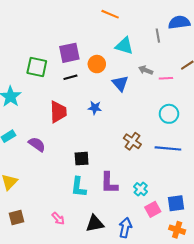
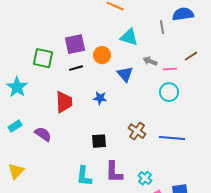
cyan circle: (169, 114) -> (169, 92), moved
black square: (82, 159) -> (99, 141), moved

